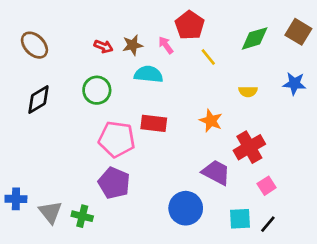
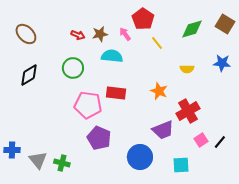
purple trapezoid: (216, 172) -> (163, 130), turned 130
purple pentagon: (114, 183) -> (99, 138), moved
black line: (268, 224) -> (220, 142), moved

